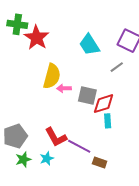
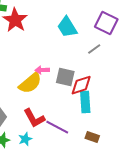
yellow semicircle: (52, 76) -> (30, 83), moved, turned 35
cyan rectangle: (108, 121) -> (85, 102), size x1.5
brown rectangle: (100, 163) -> (92, 137), moved

